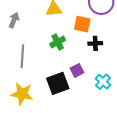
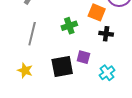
purple square: (77, 70) -> (83, 57), turned 32
yellow star: (22, 94) -> (25, 70), size x0.7

